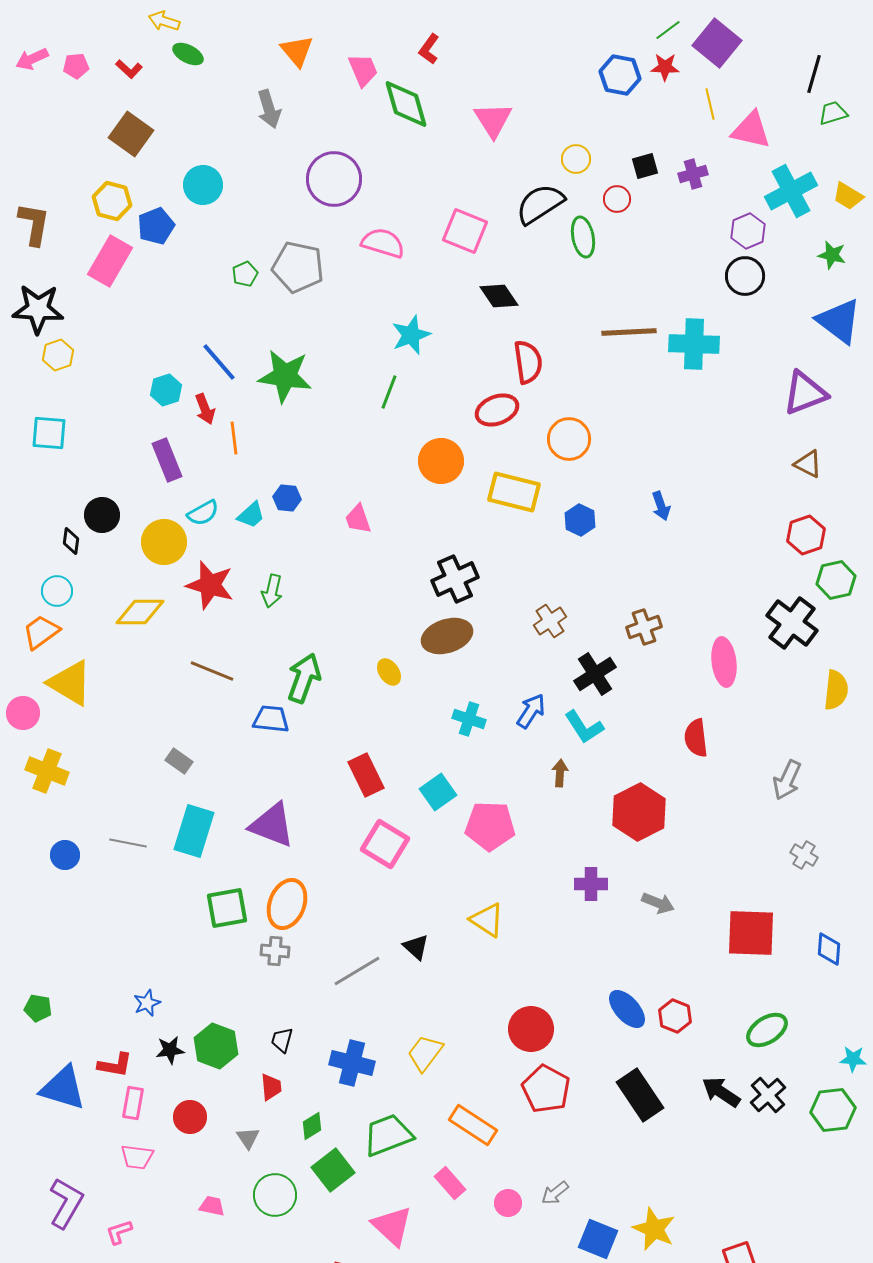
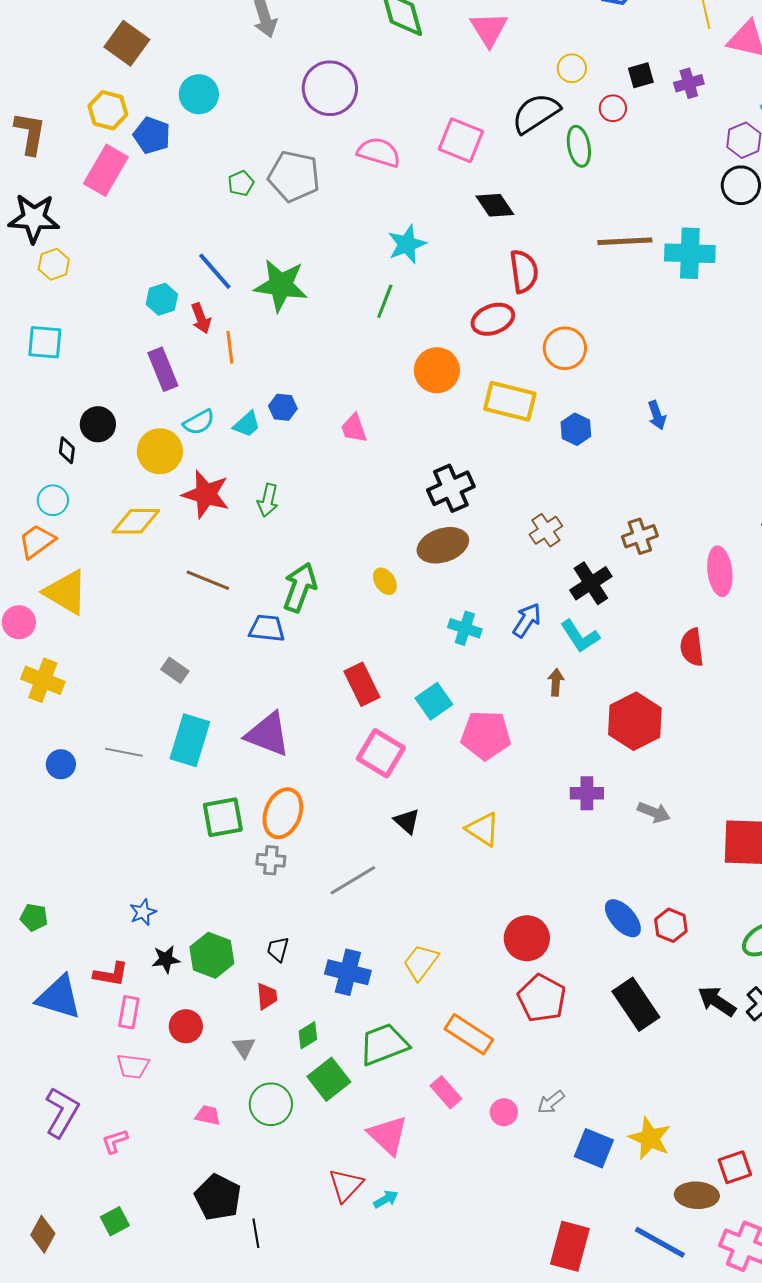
blue pentagon: (156, 226) -> (152, 135), turned -30
black triangle: (416, 947) -> (407, 821), moved

